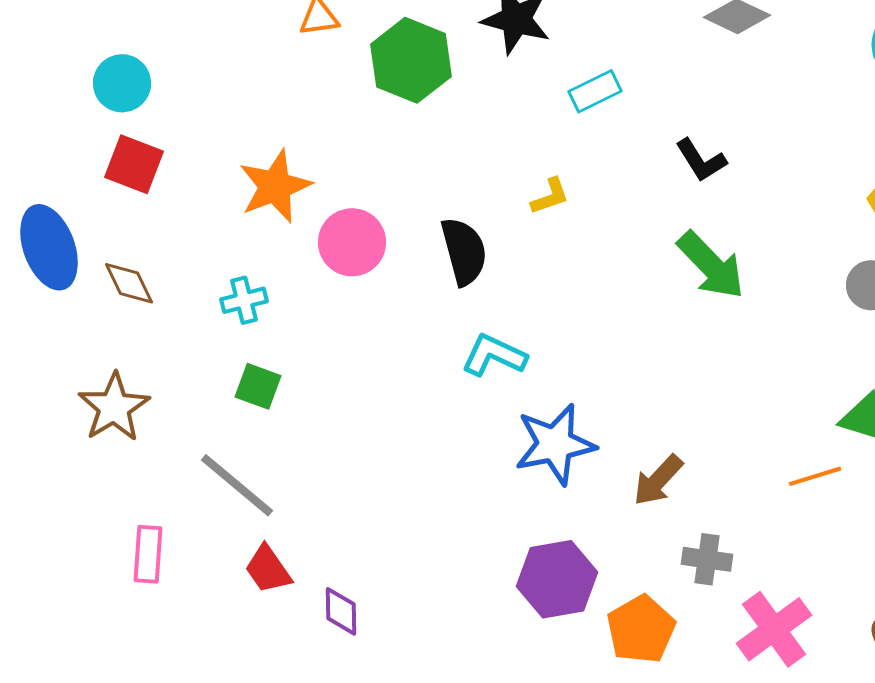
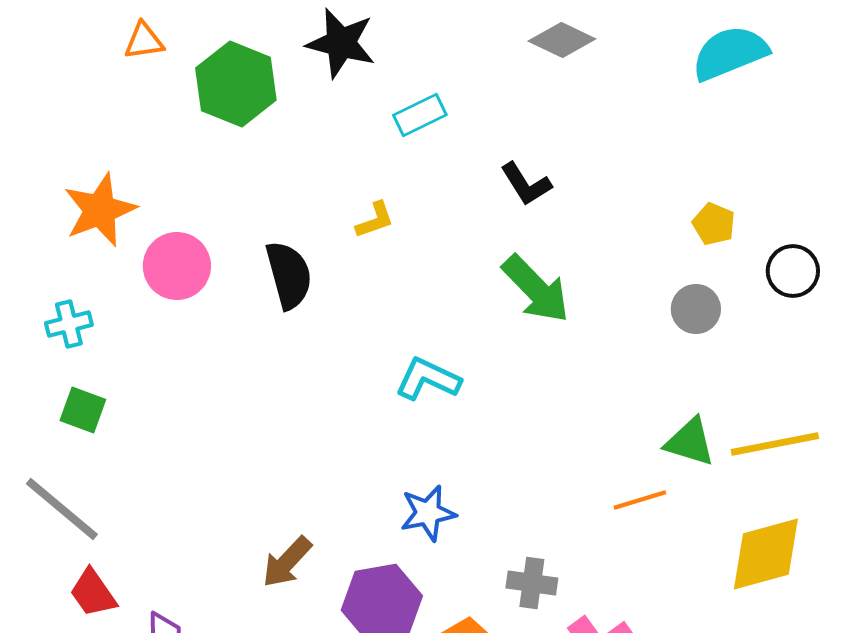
cyan L-shape: (494, 355) -> (428, 379), moved
blue star: (555, 444) -> (428, 513), moved, size x0.7
brown arrow: (658, 480) -> (287, 562), moved

